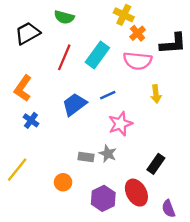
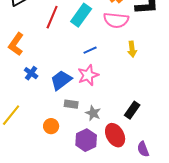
blue trapezoid: (75, 104) -> (61, 80), moved
blue cross: (31, 120) -> (31, 73), moved
pink star: (120, 124) -> (88, 75), moved
gray star: (108, 154) -> (93, 113), moved

